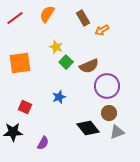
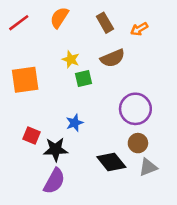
orange arrow: (102, 30) -> (139, 29), moved
green square: (66, 62) -> (83, 78), turned 32
brown semicircle: (89, 66) -> (113, 58), moved
black star: (13, 132) -> (56, 149), moved
purple semicircle: (43, 143) -> (54, 181), size x1.5

